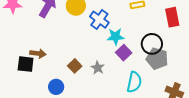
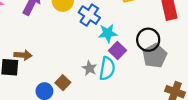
gray pentagon: (157, 59) -> (155, 56), turned 30
brown square: (75, 66) -> (63, 83), moved
cyan semicircle: (134, 82) -> (107, 69), moved

